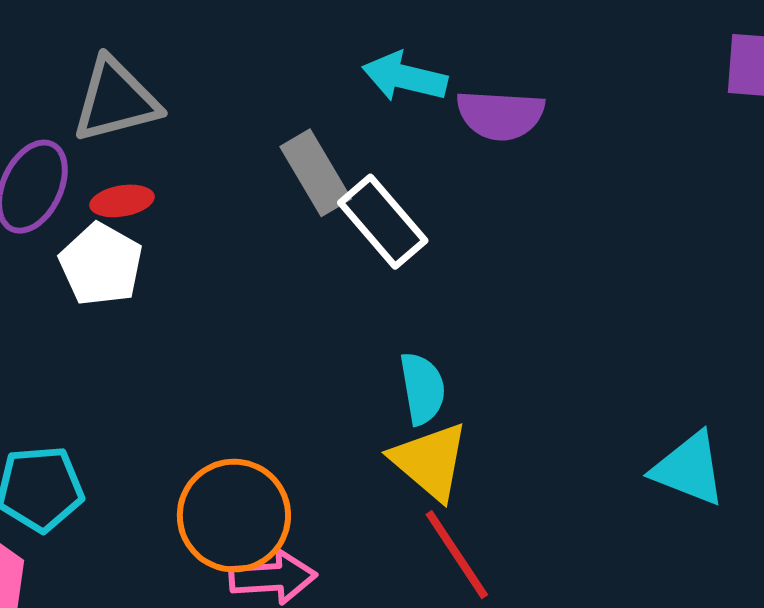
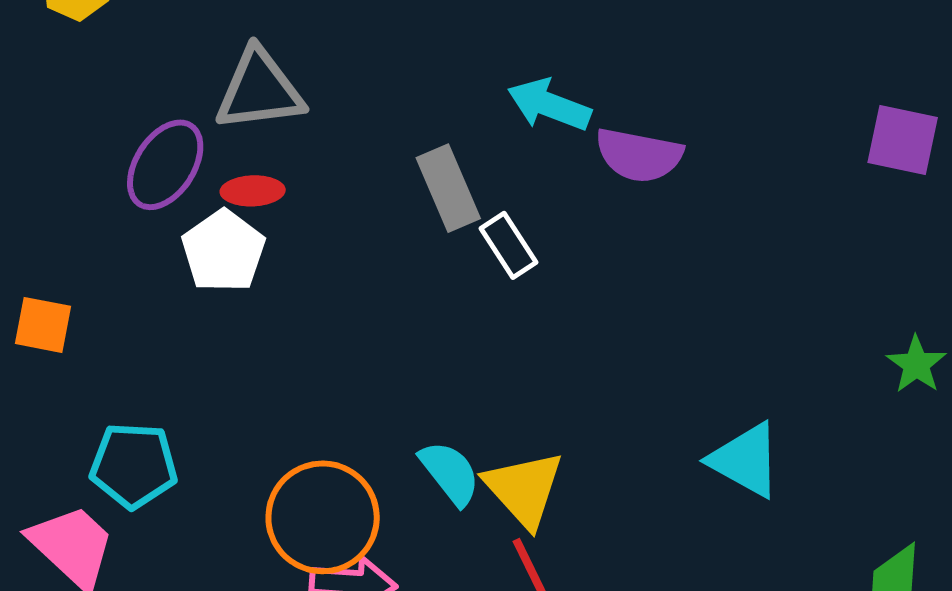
white rectangle: (383, 222) -> (508, 245), size x0.7
cyan semicircle: (422, 388) -> (450, 473), moved, turned -36
cyan triangle: (689, 469) -> (745, 460), moved

